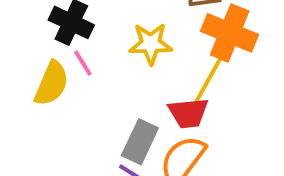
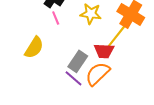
yellow semicircle: (51, 83) -> (34, 48), moved

